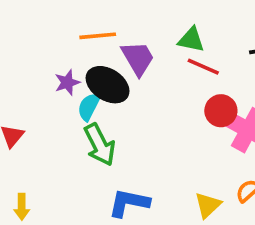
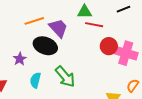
purple star: (67, 83) -> (20, 59), moved
cyan semicircle: (89, 107) -> (35, 80), moved
green arrow: (100, 145) -> (65, 77), moved

